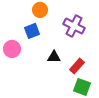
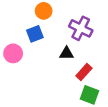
black triangle: (54, 57) -> (67, 53), moved

